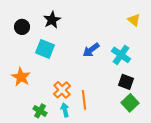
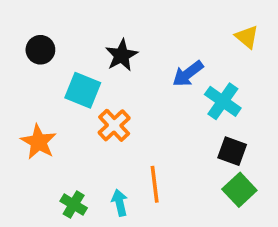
black star: (52, 20) -> (121, 55), moved
blue arrow: (91, 50) -> (188, 74), moved
orange cross: (62, 90) -> (114, 125), moved

